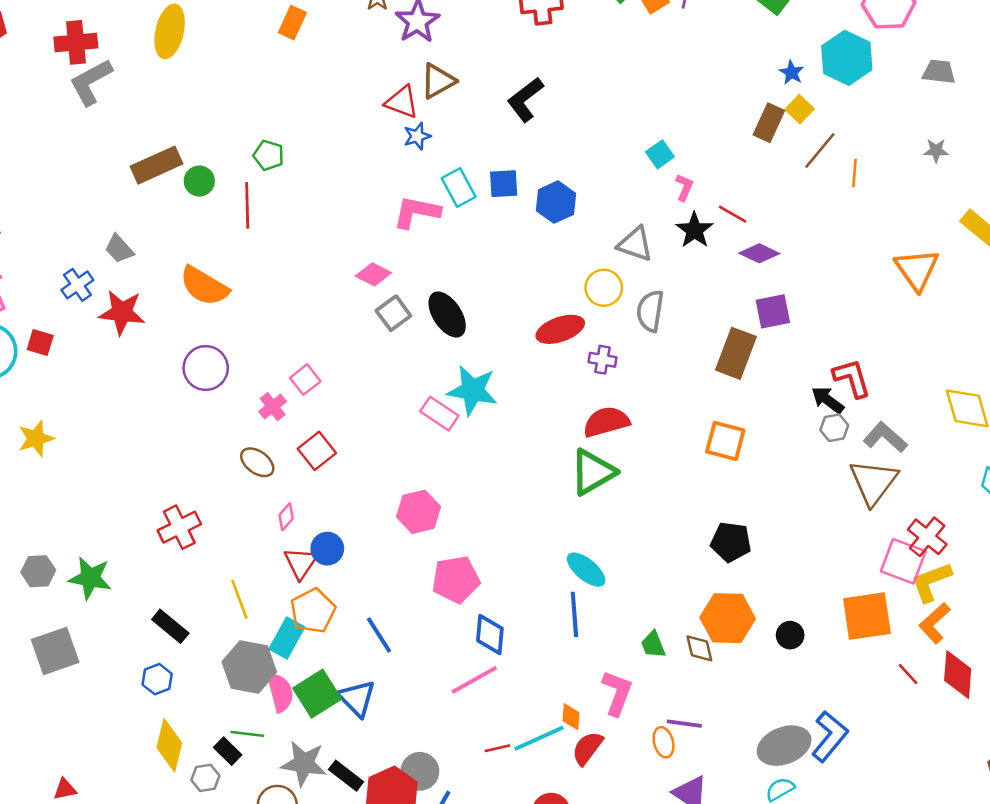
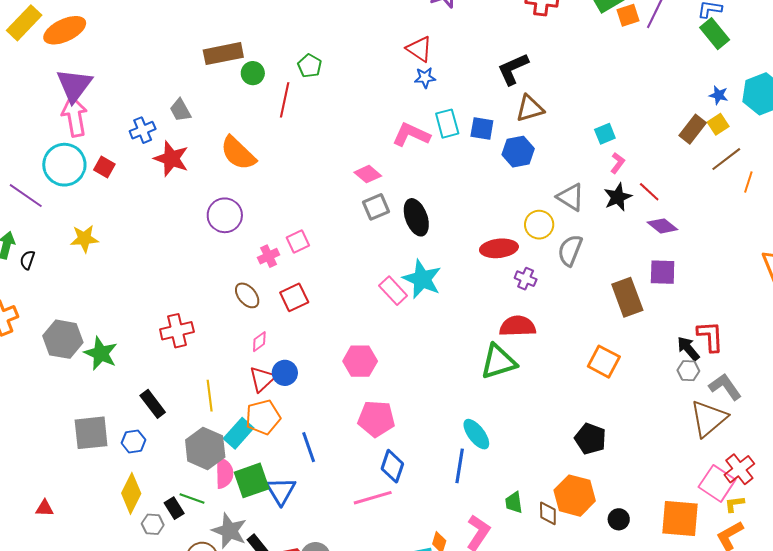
blue star: (792, 72) -> (719, 95), turned -30
brown triangle: (438, 81) -> (530, 108), moved
brown rectangle: (736, 353) -> (627, 297), turned -54
gray hexagon: (38, 571) -> (63, 339), size x1.5
yellow L-shape: (931, 582) -> (734, 504), size x0.6
gray square: (55, 651) -> (91, 433), moved

